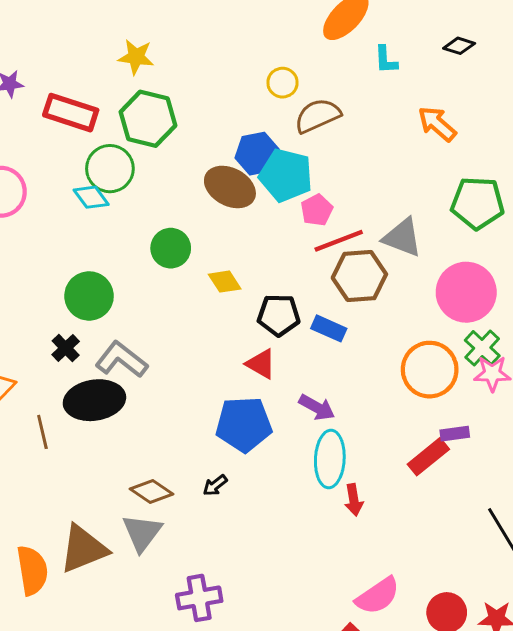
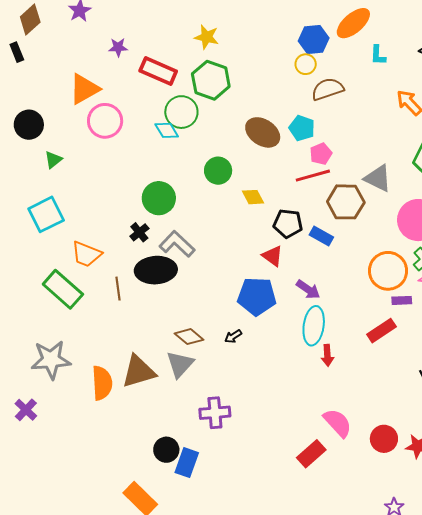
blue hexagon: (257, 154) -> (314, 39), moved
cyan pentagon: (286, 175) -> (302, 128), size x0.7
red line: (339, 241) -> (313, 176), moved
purple rectangle: (455, 434) -> (402, 300), moved
pink semicircle: (378, 596) -> (338, 423), turned -104

